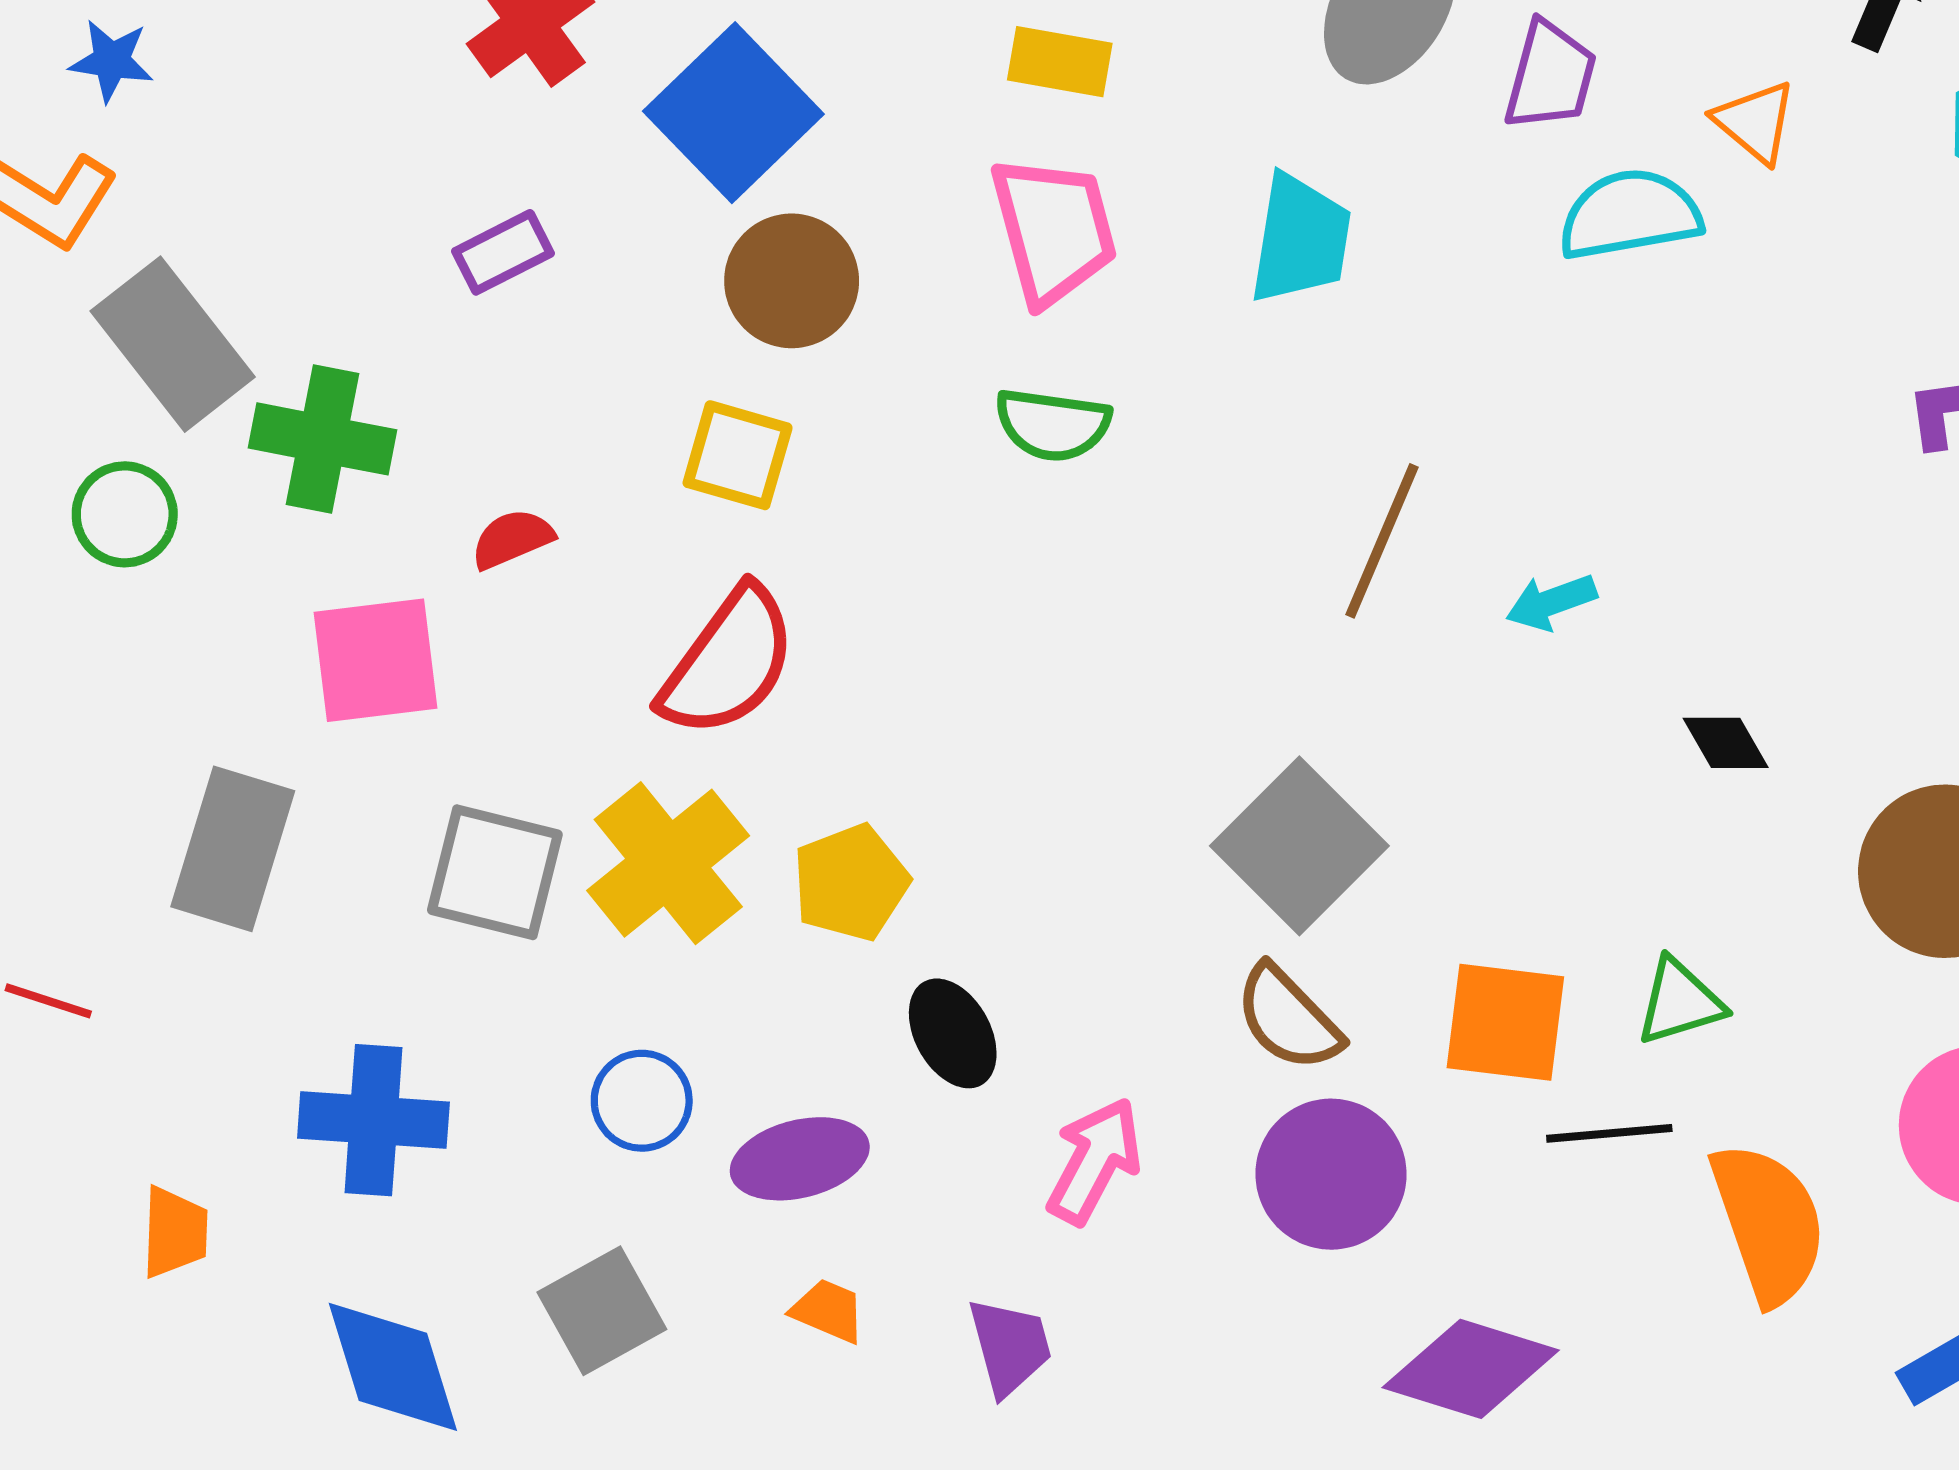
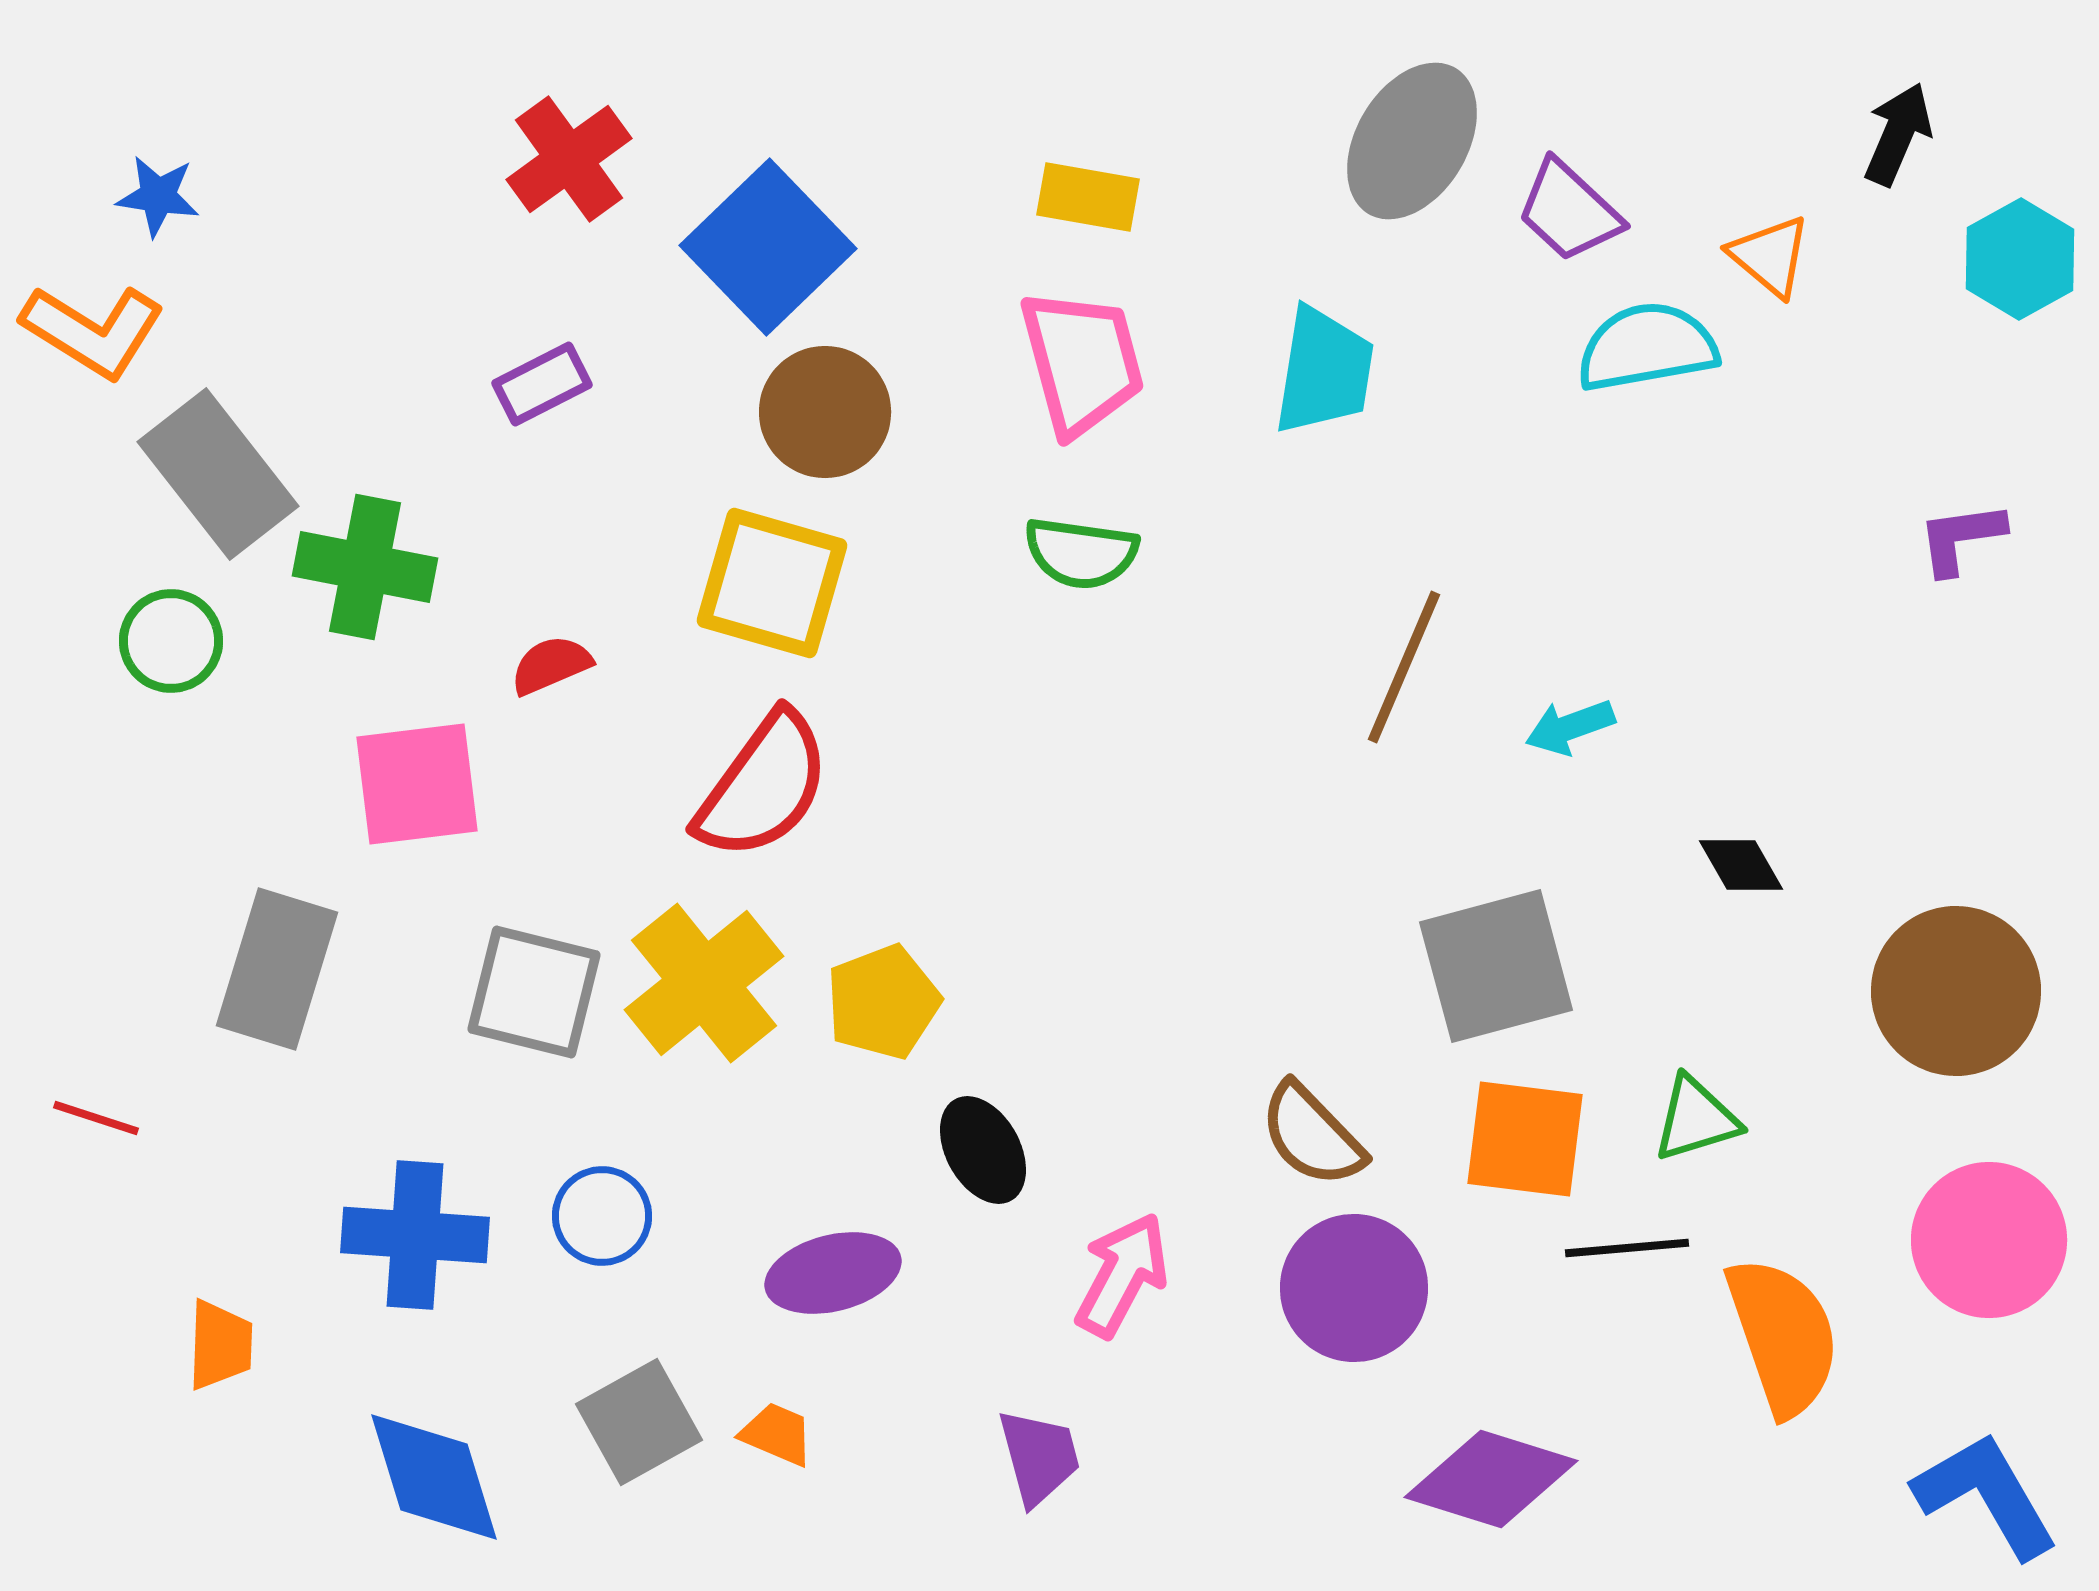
purple trapezoid: (1550, 76) -> (1569, 211), turned 118
yellow square: (738, 455) -> (772, 583), size x1.4
gray square: (1299, 846) -> (1496, 966), moved, turned 30
blue circle: (642, 1101) -> (602, 1216), moved
orange trapezoid: (828, 1311) -> (777, 1434), moved

